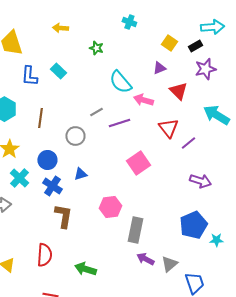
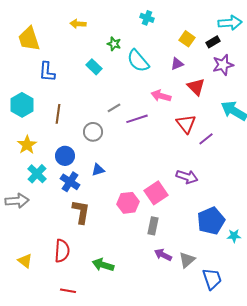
cyan rectangle: (58, 71) -> (94, 67), moved
cyan semicircle: (120, 82) -> (138, 61), moved
pink square: (138, 163) -> (156, 193), moved
purple arrow: (200, 181) -> (187, 177), moved
gray rectangle: (135, 230) -> (153, 226), size x0.7

